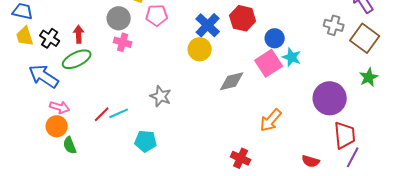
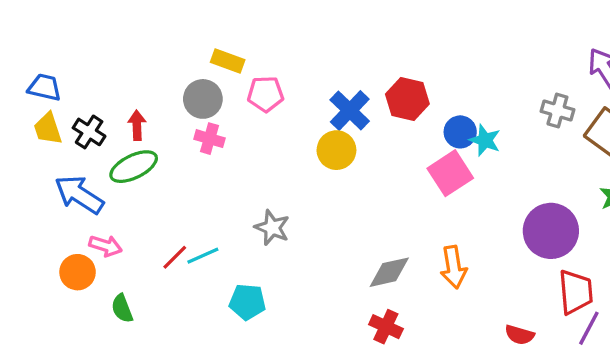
cyan star: (292, 57) -> (485, 140), moved
gray diamond: (232, 81) -> (389, 272), moved
orange arrow: (271, 120) -> (454, 267), turned -50
orange circle: (57, 126) -> (78, 272), moved
red cross: (241, 158) -> (386, 327), moved

